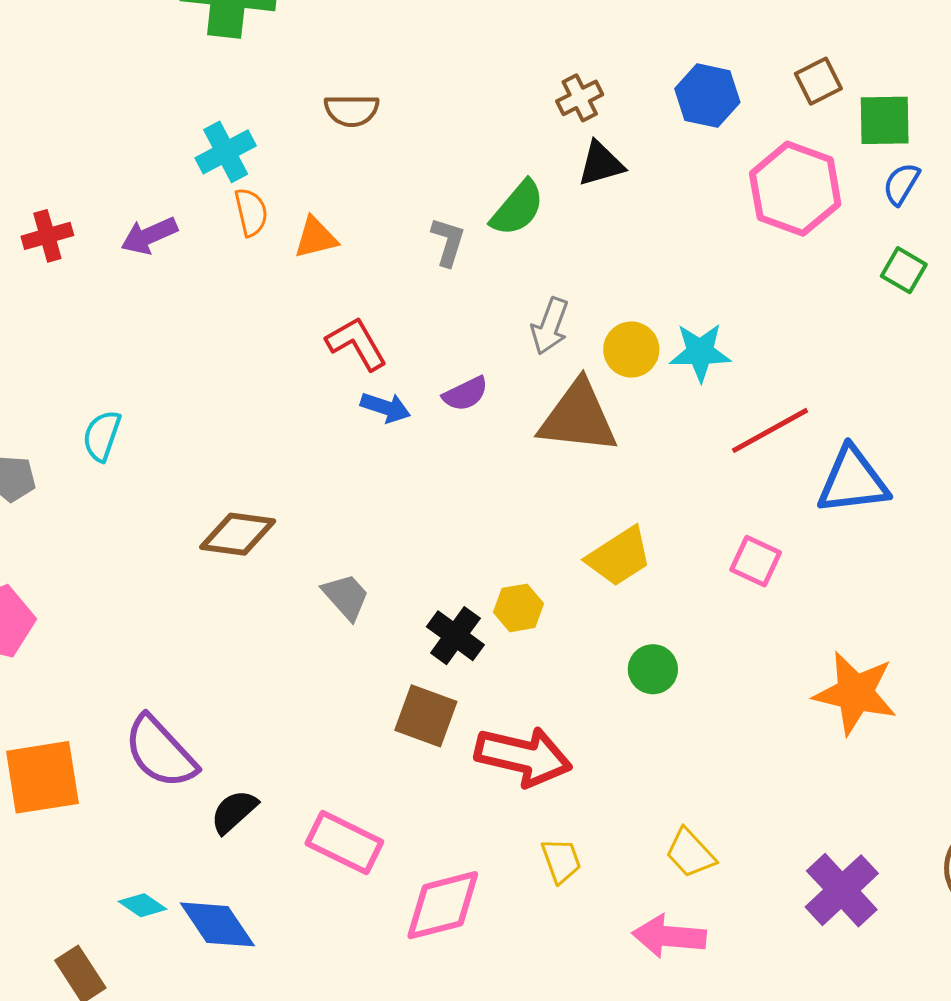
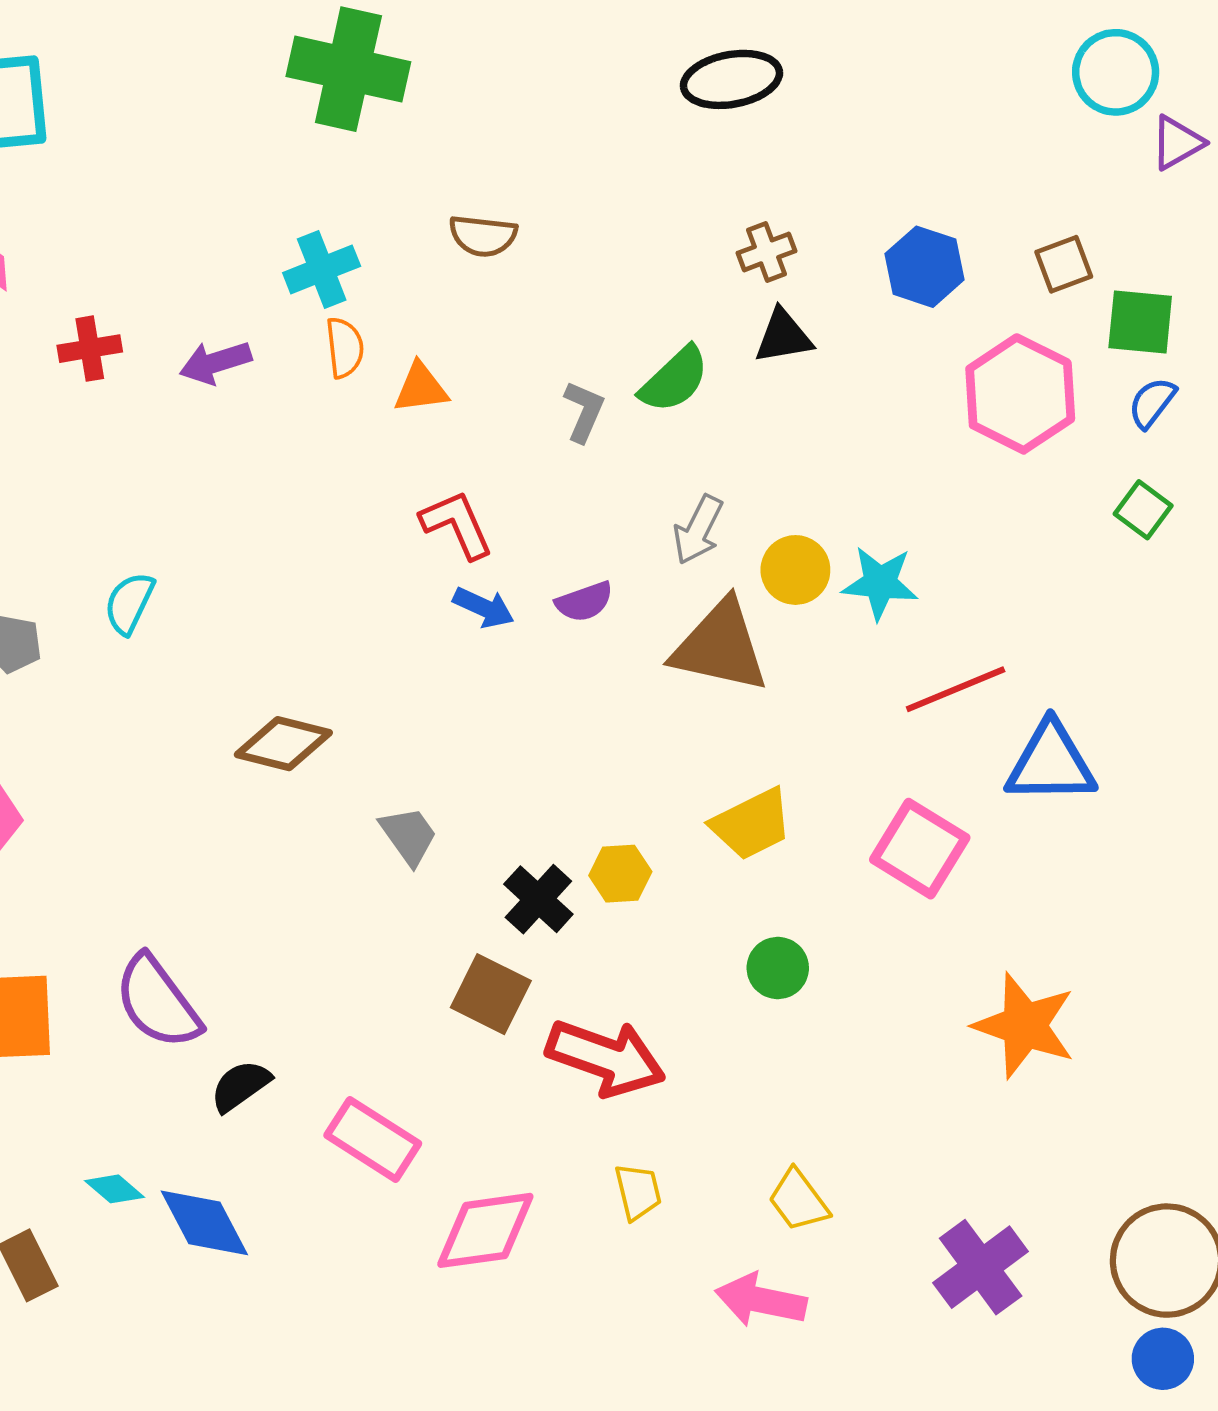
pink square: (756, 561) -> (920, 849), size x1.5

